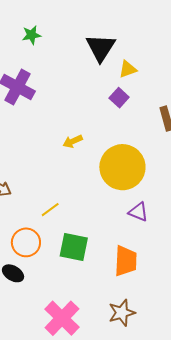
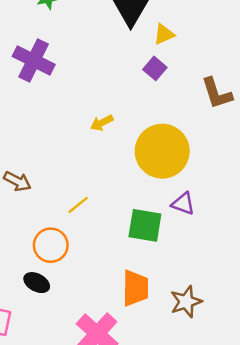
green square: (74, 247) -> (145, 225), moved
orange trapezoid: (126, 261) -> (135, 288), moved
brown star: (122, 313) -> (186, 302), moved

